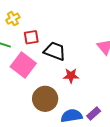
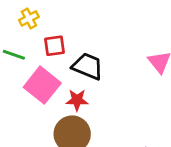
red star: (71, 76) -> (77, 100), moved

